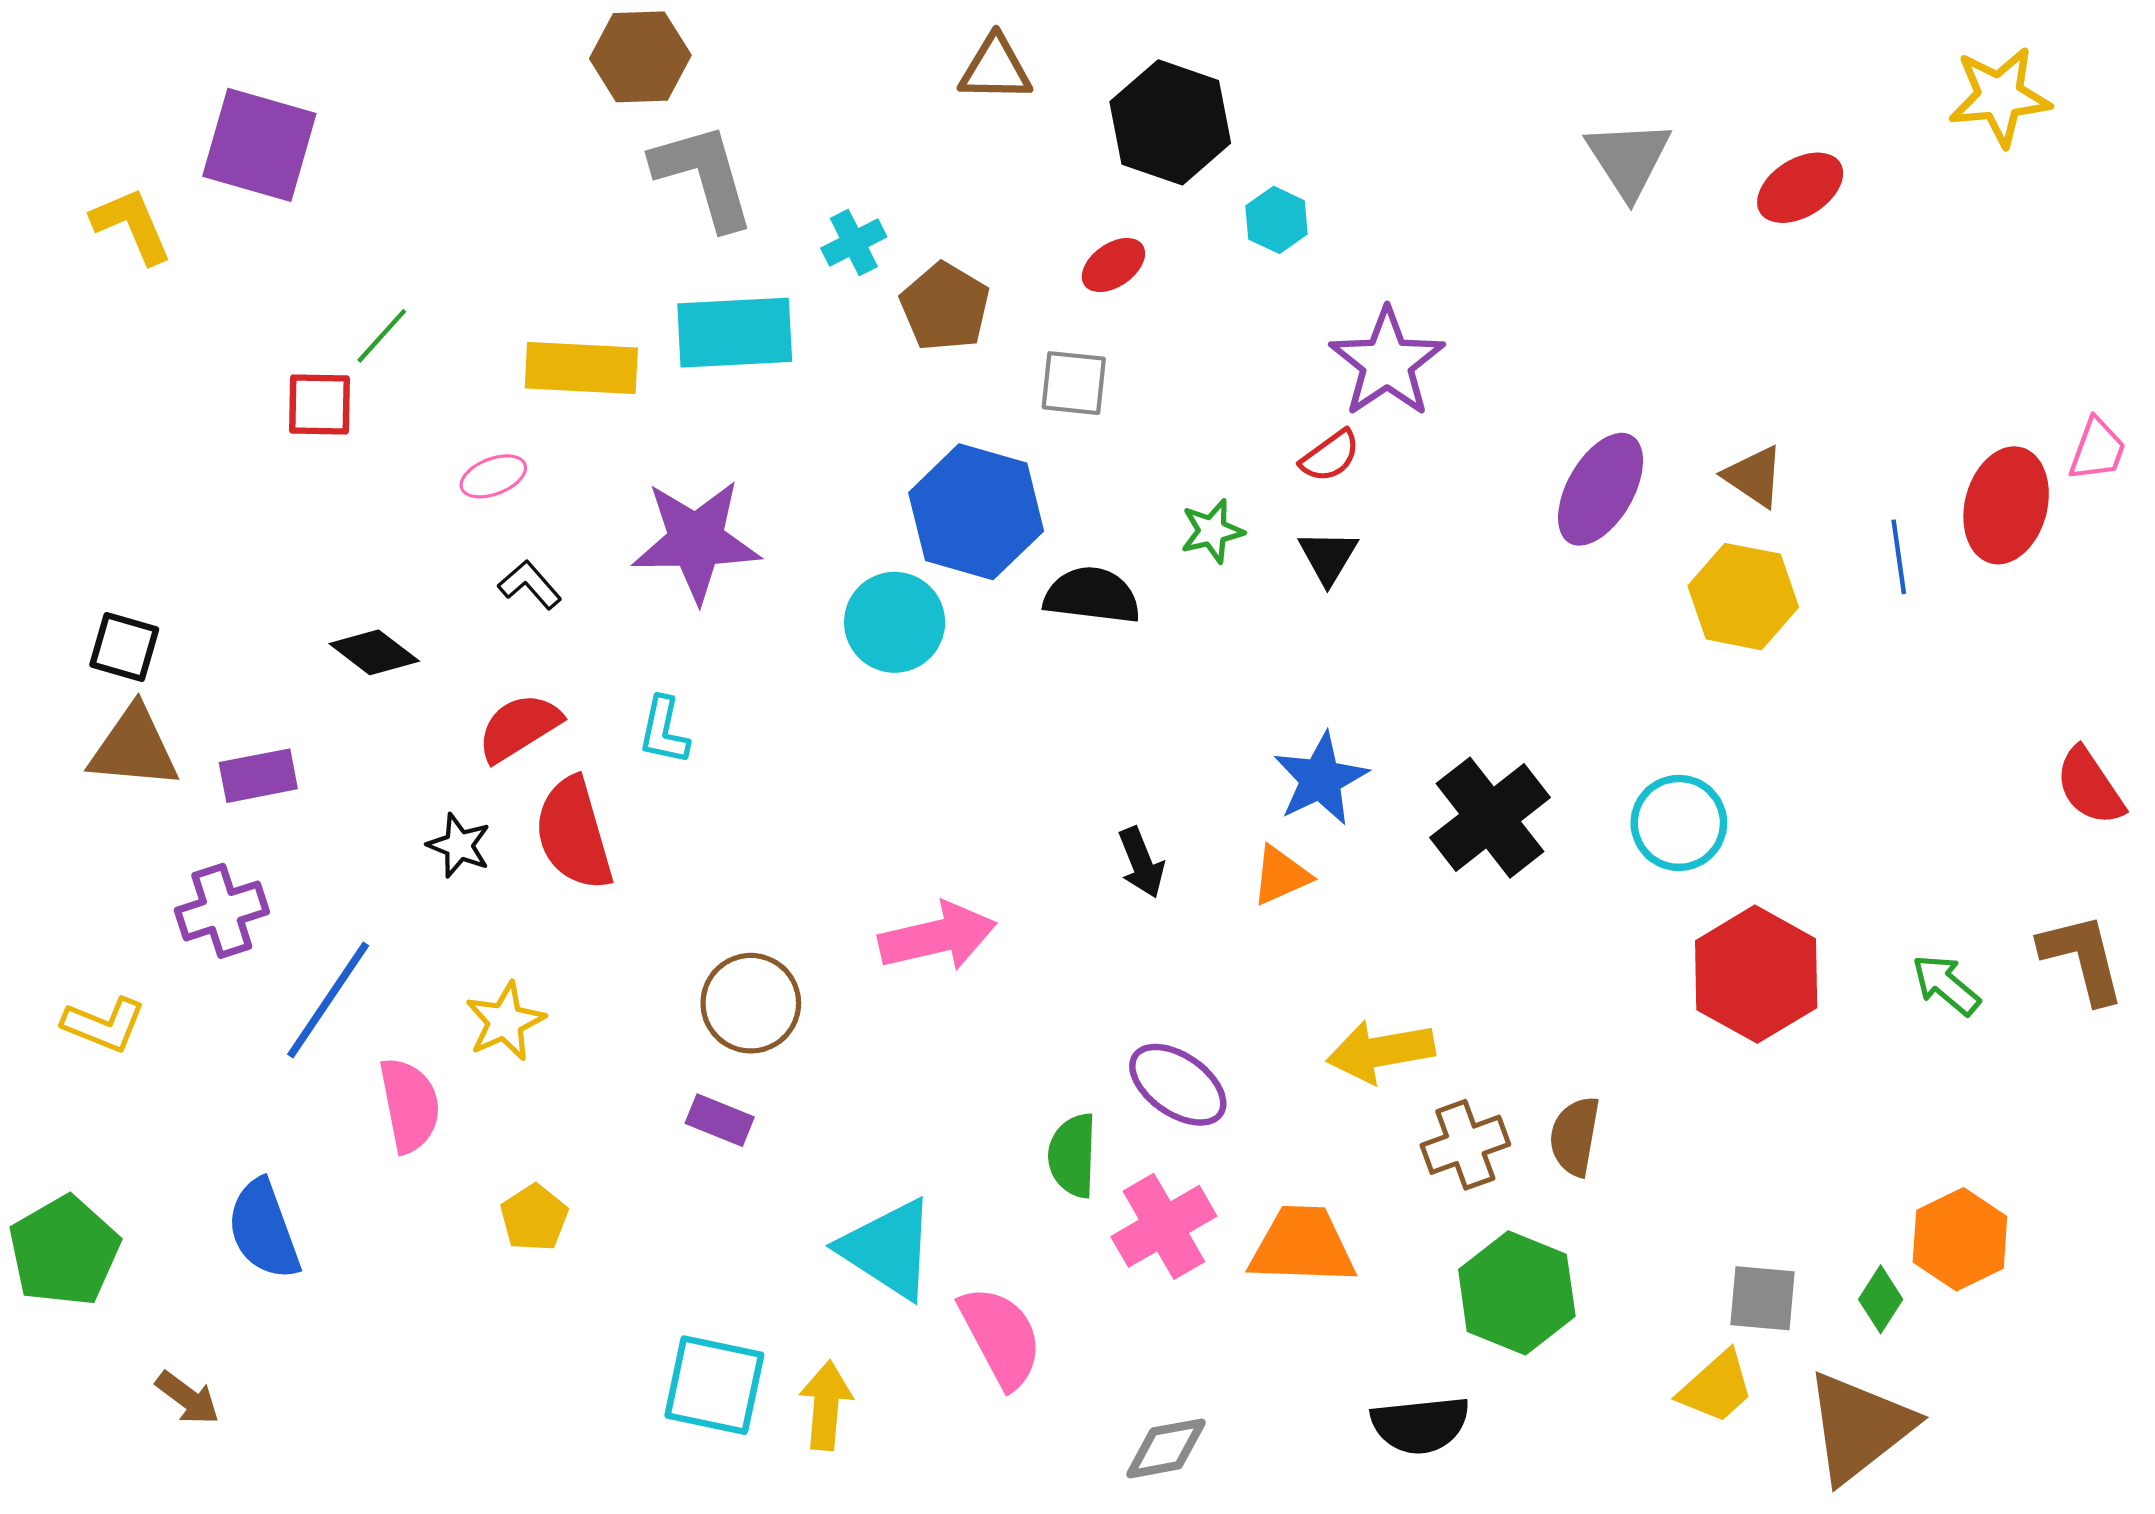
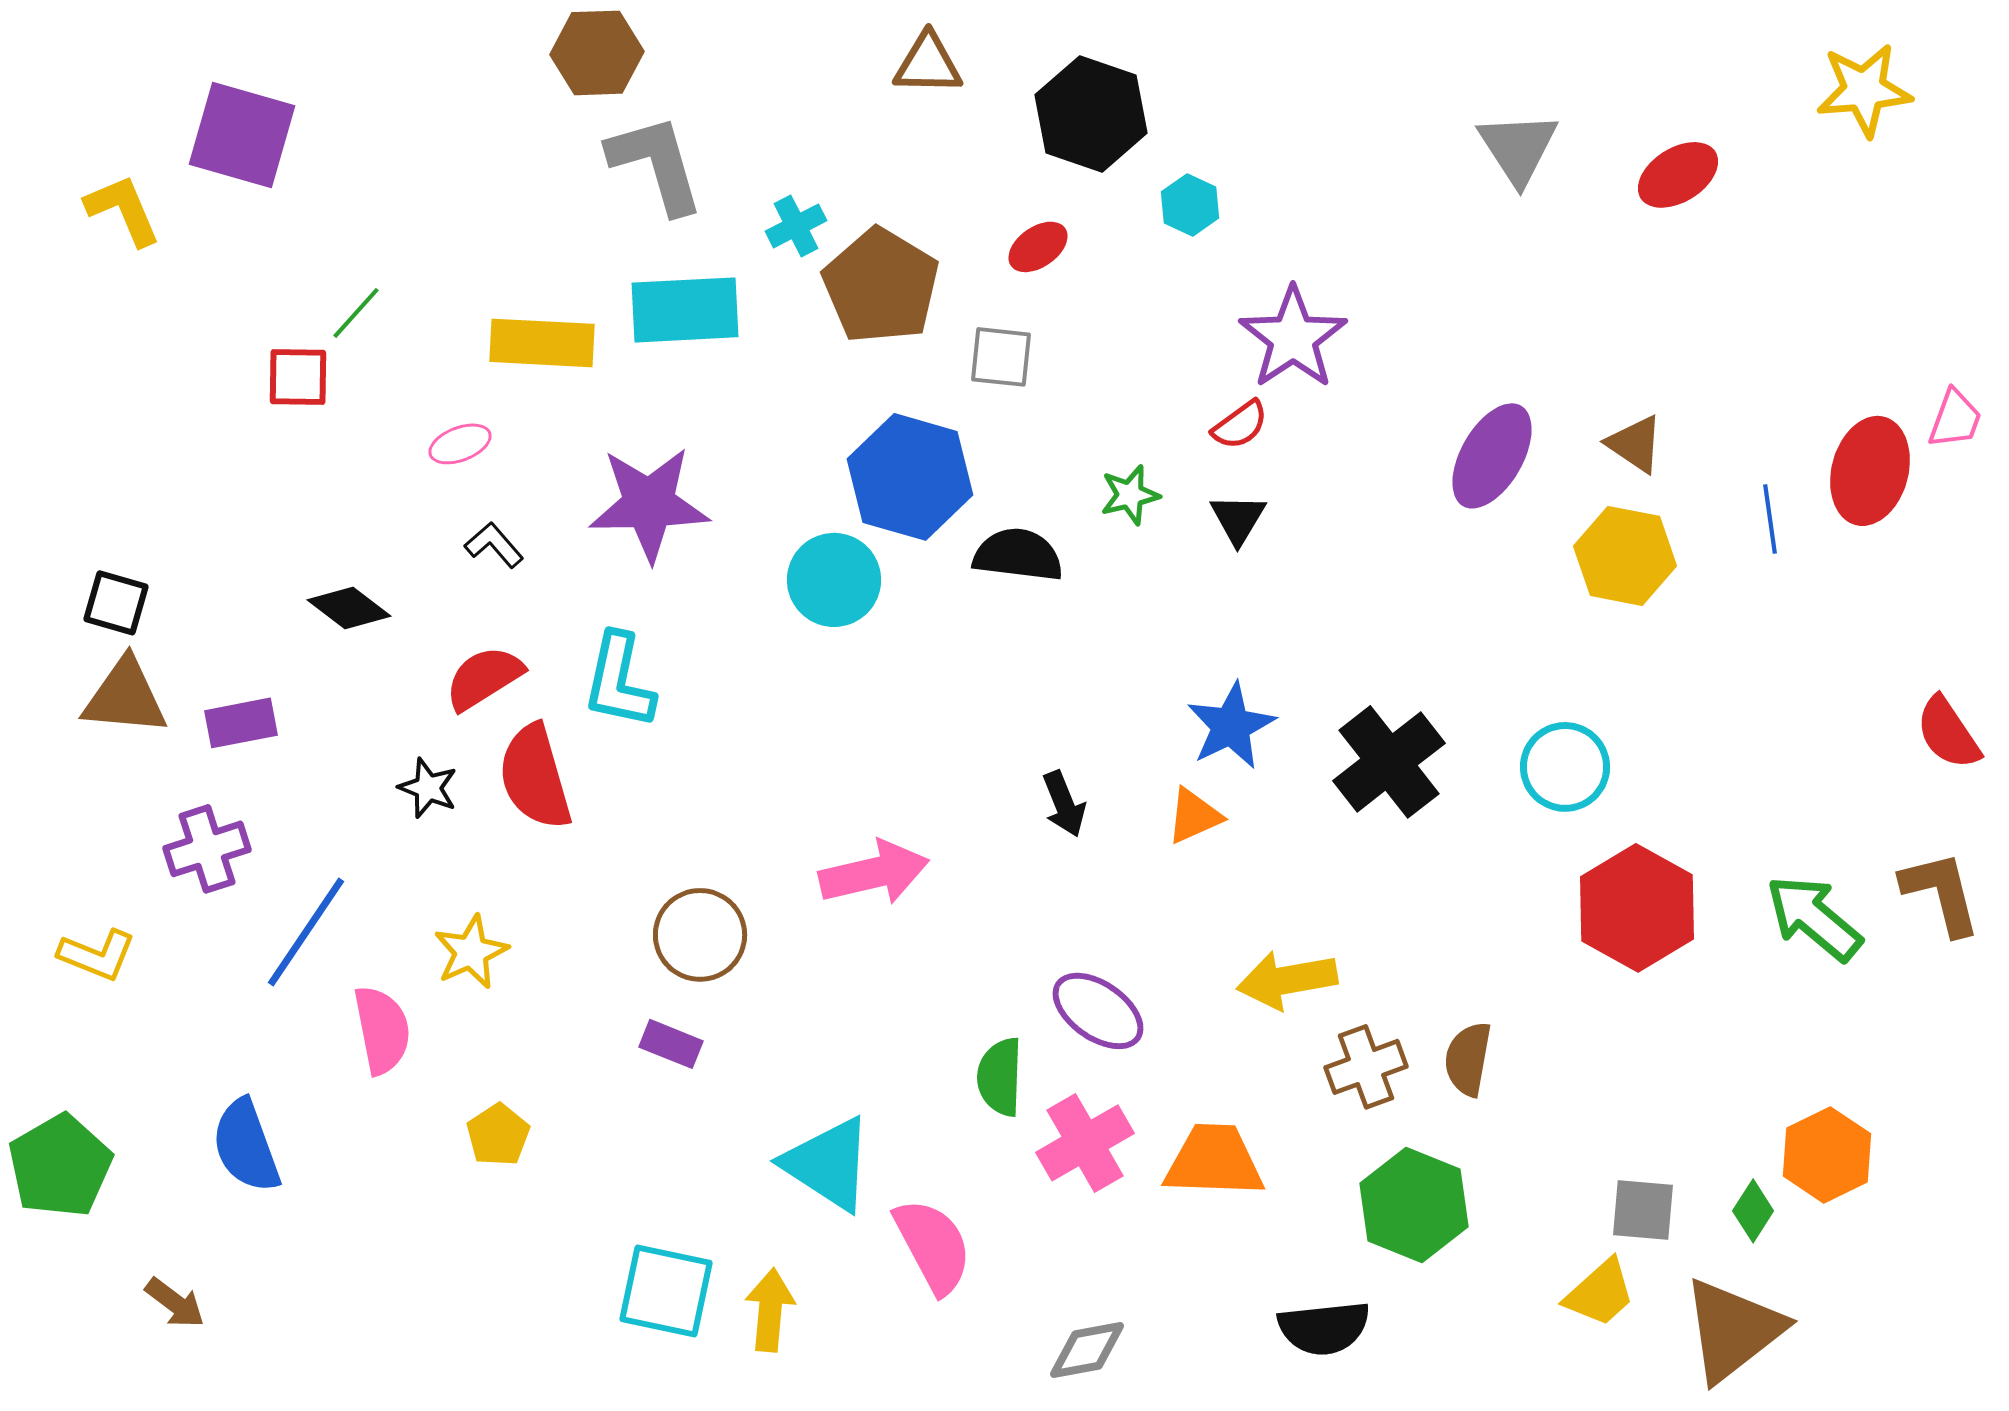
brown pentagon: (945, 307) -> (881, 286), size x1.4
cyan L-shape: (664, 731) -> (619, 681), size x1.5
green arrow: (1946, 985) -> (1814, 918), size x1.5

